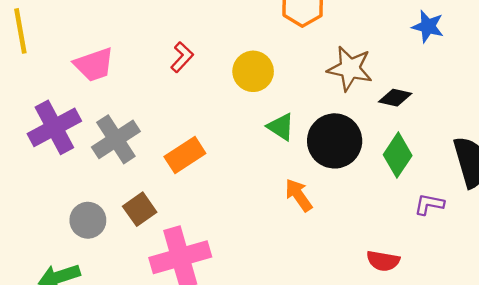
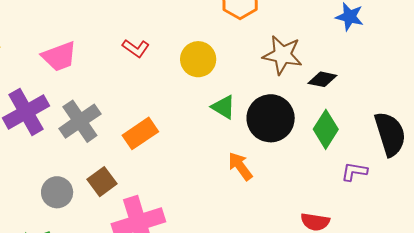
red L-shape: (182, 57) -> (136, 48), turned 84

